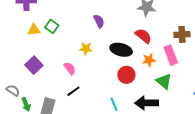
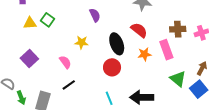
black ellipse: (121, 50) -> (117, 44), turned 55
red circle: (126, 75) -> (112, 67), moved
green triangle: (164, 81) -> (178, 79), moved

